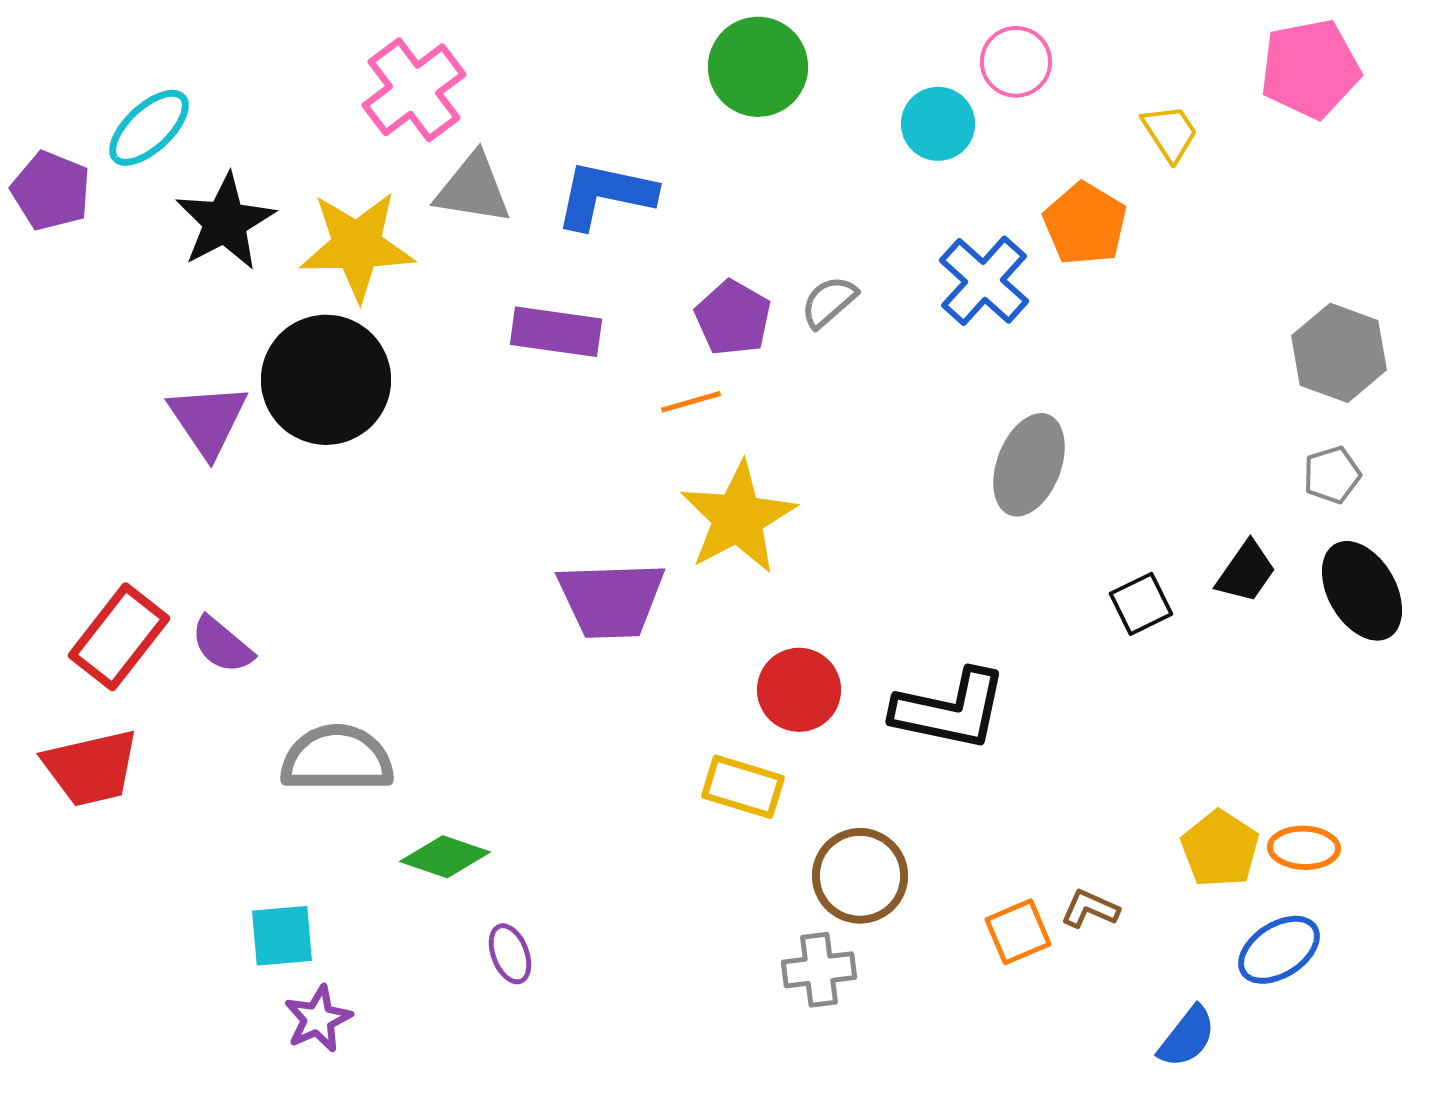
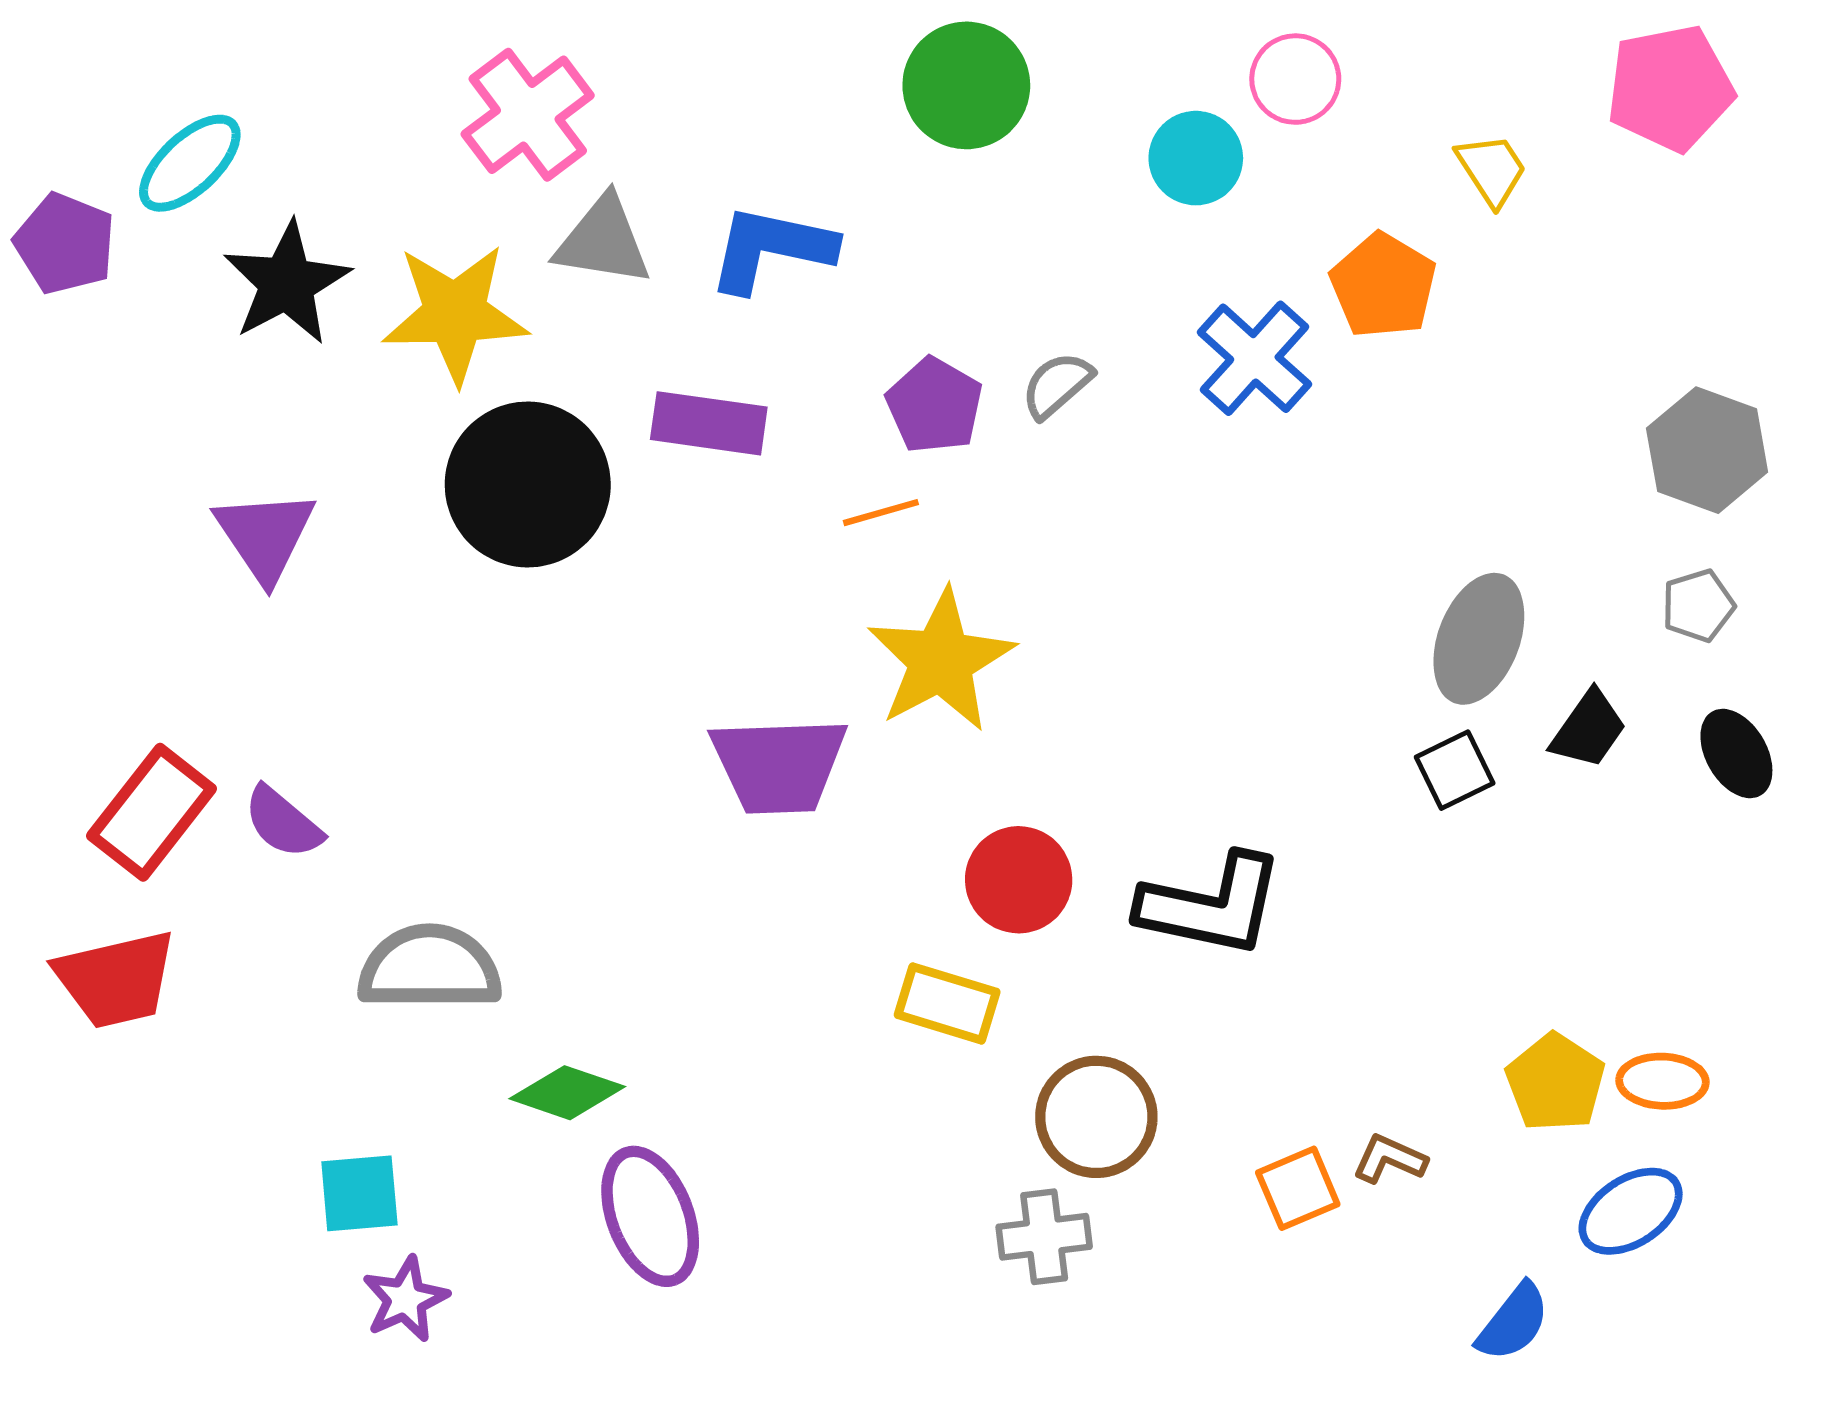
black circle: (326, 380) -> (528, 484), moved
gray ellipse: (1029, 465) -> (1479, 639), moved
black ellipse: (1362, 591) -> (1736, 754), size x0.7
purple ellipse: (510, 954) -> (650, 1216), size x1.8

